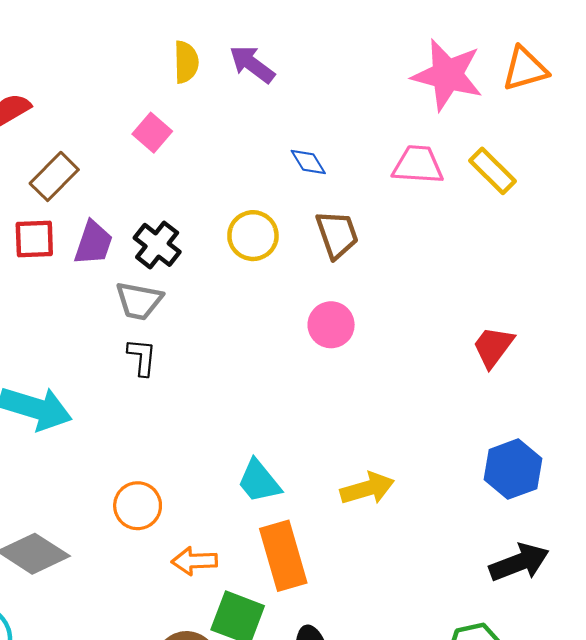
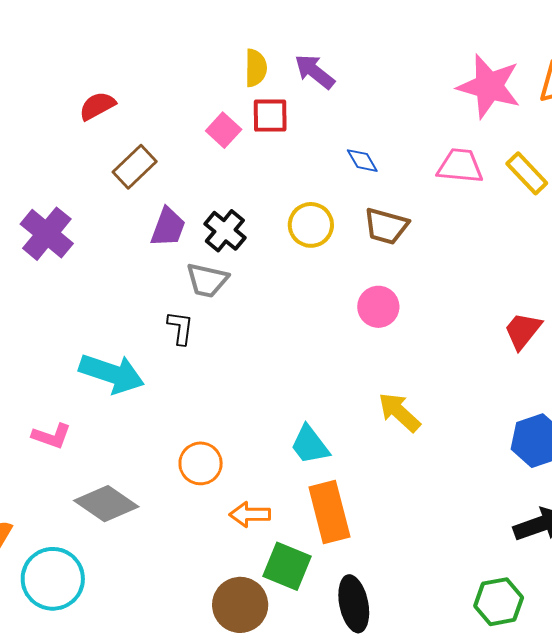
brown trapezoid: (337, 234) -> (386, 226), turned 123
red square: (34, 239) -> (270, 116), moved
black L-shape: (142, 357) -> (180, 328), moved
yellow arrow: (367, 488) -> (399, 412), moved, turned -123

